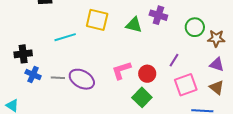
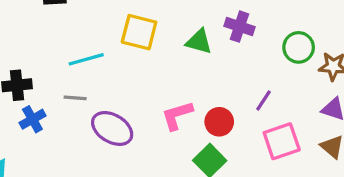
blue cross: (33, 75) -> (32, 119), turned 35
gray line: (58, 78) -> (75, 98), moved

